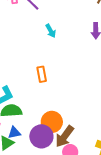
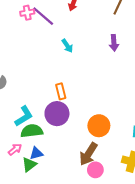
orange circle: (52, 122) -> (99, 126), moved
purple circle: (41, 136) -> (57, 114), moved

